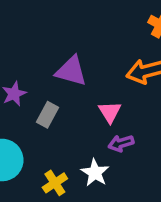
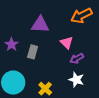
white star: (95, 173) -> (76, 80), moved

